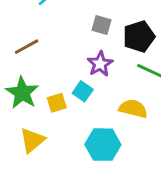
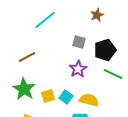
cyan square: (83, 91) -> (66, 97), moved
yellow semicircle: (133, 109) -> (89, 100), moved

